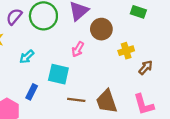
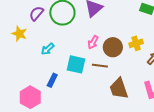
brown circle: (101, 29) -> (113, 47), moved
brown line: (76, 100) -> (100, 66), moved

